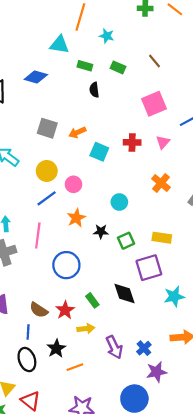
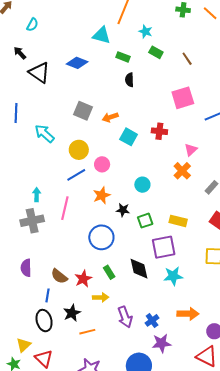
green rectangle: (118, 67) -> (156, 52), moved
pink triangle: (163, 142) -> (191, 150), moved
blue circle: (66, 265) -> (101, 237), moved
cyan star: (174, 296) -> (173, 276), moved

